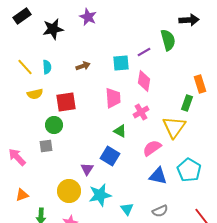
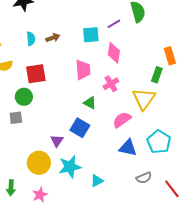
cyan semicircle: (47, 67) -> (31, 39), moved
cyan triangle: (127, 209) -> (97, 181), turned 40
gray semicircle: (160, 211) -> (144, 178), moved

